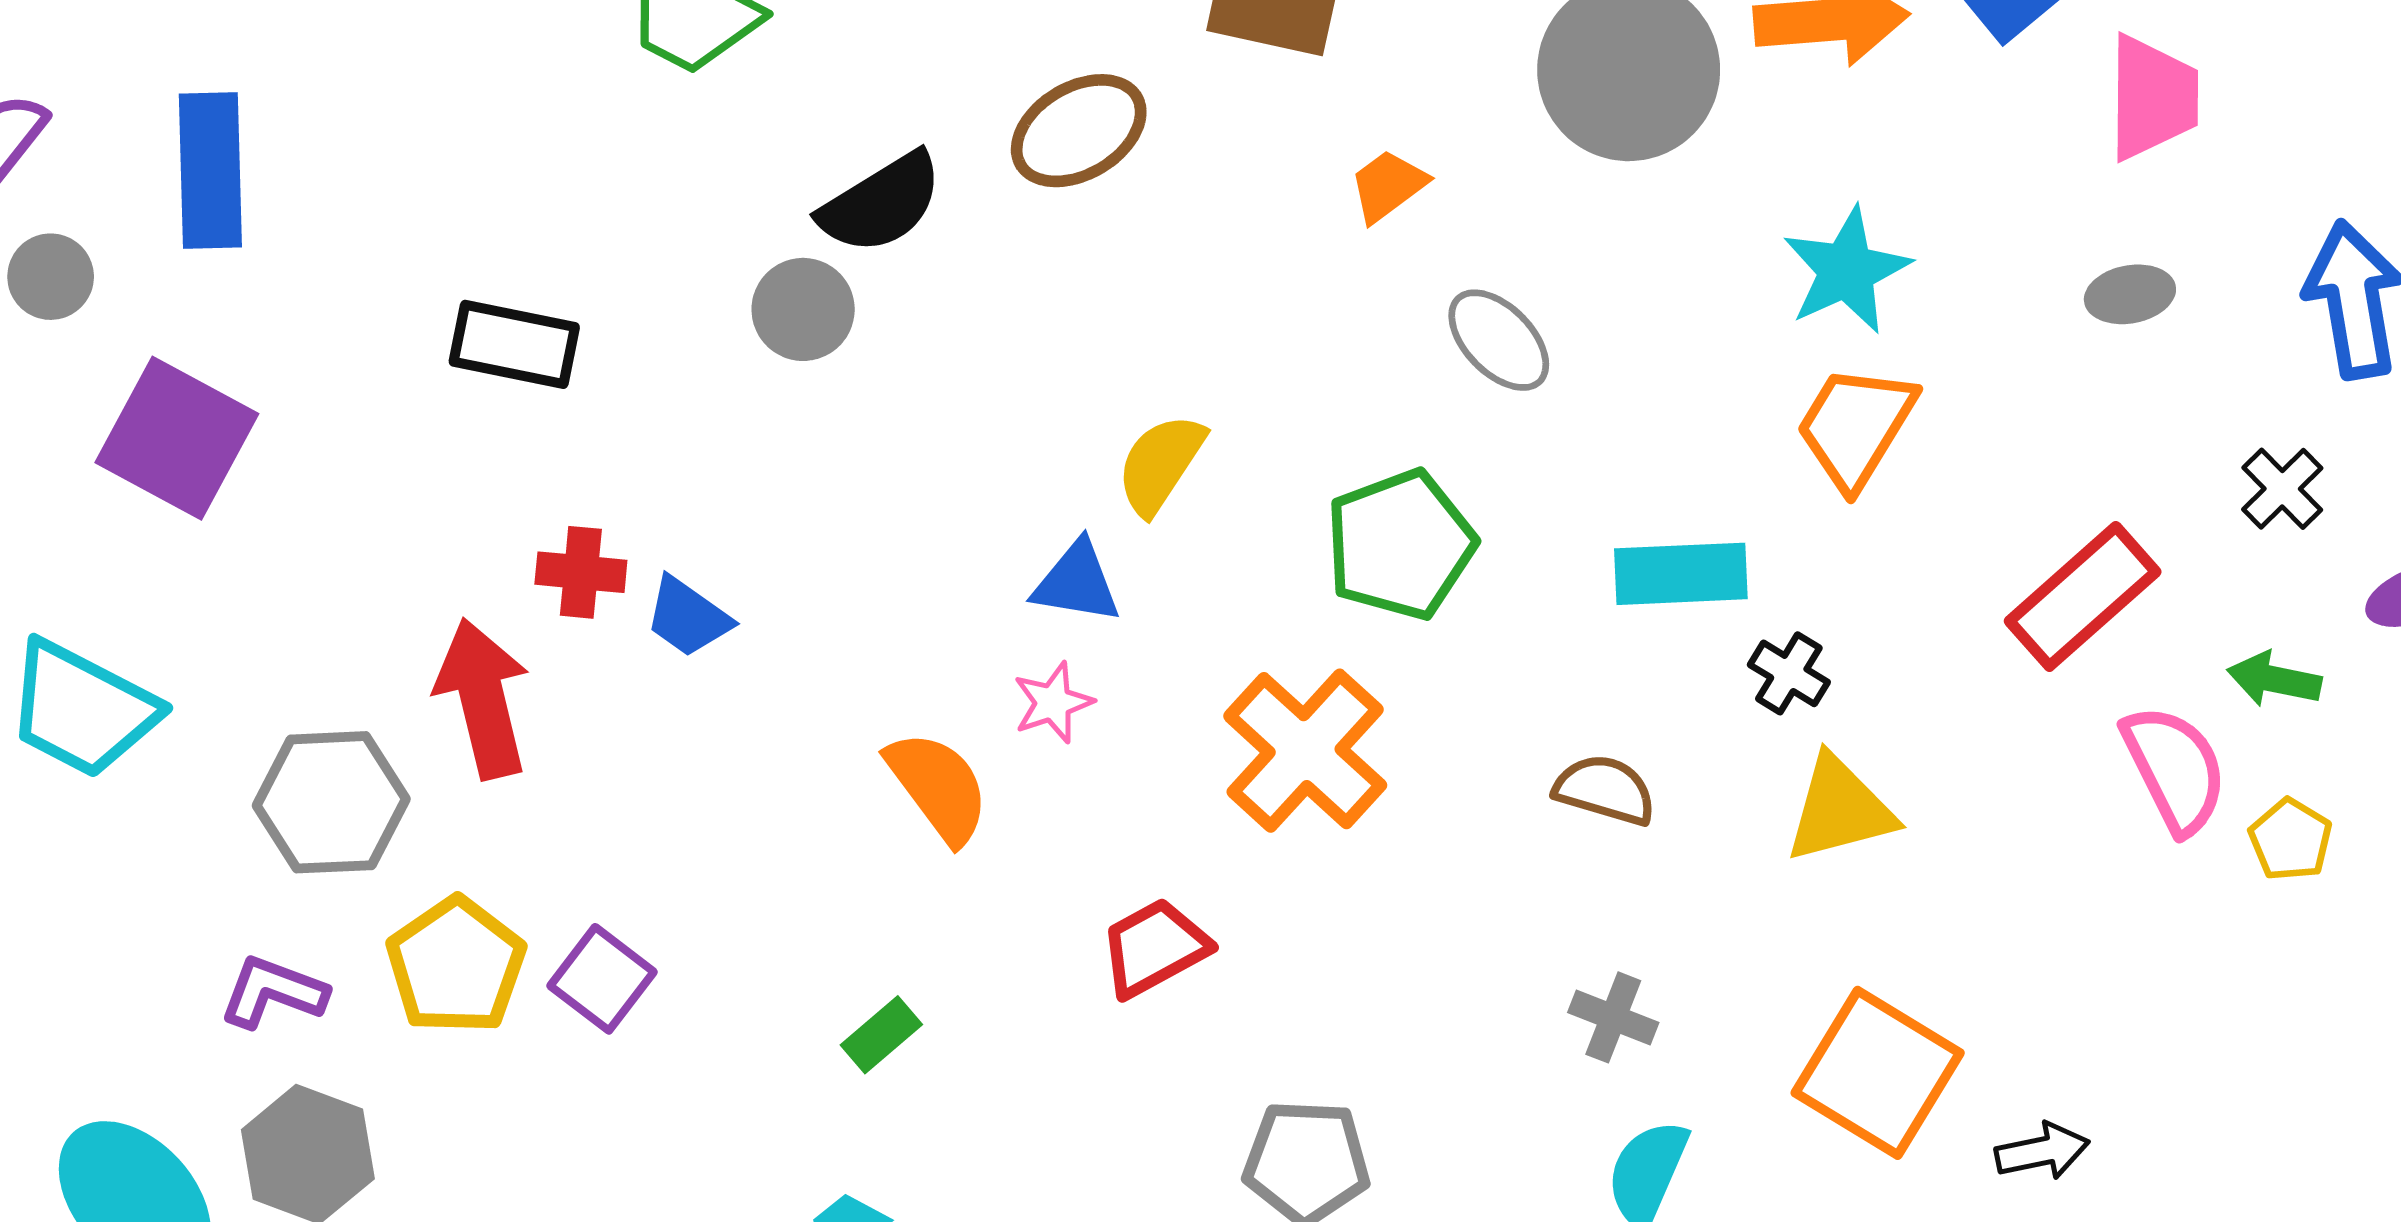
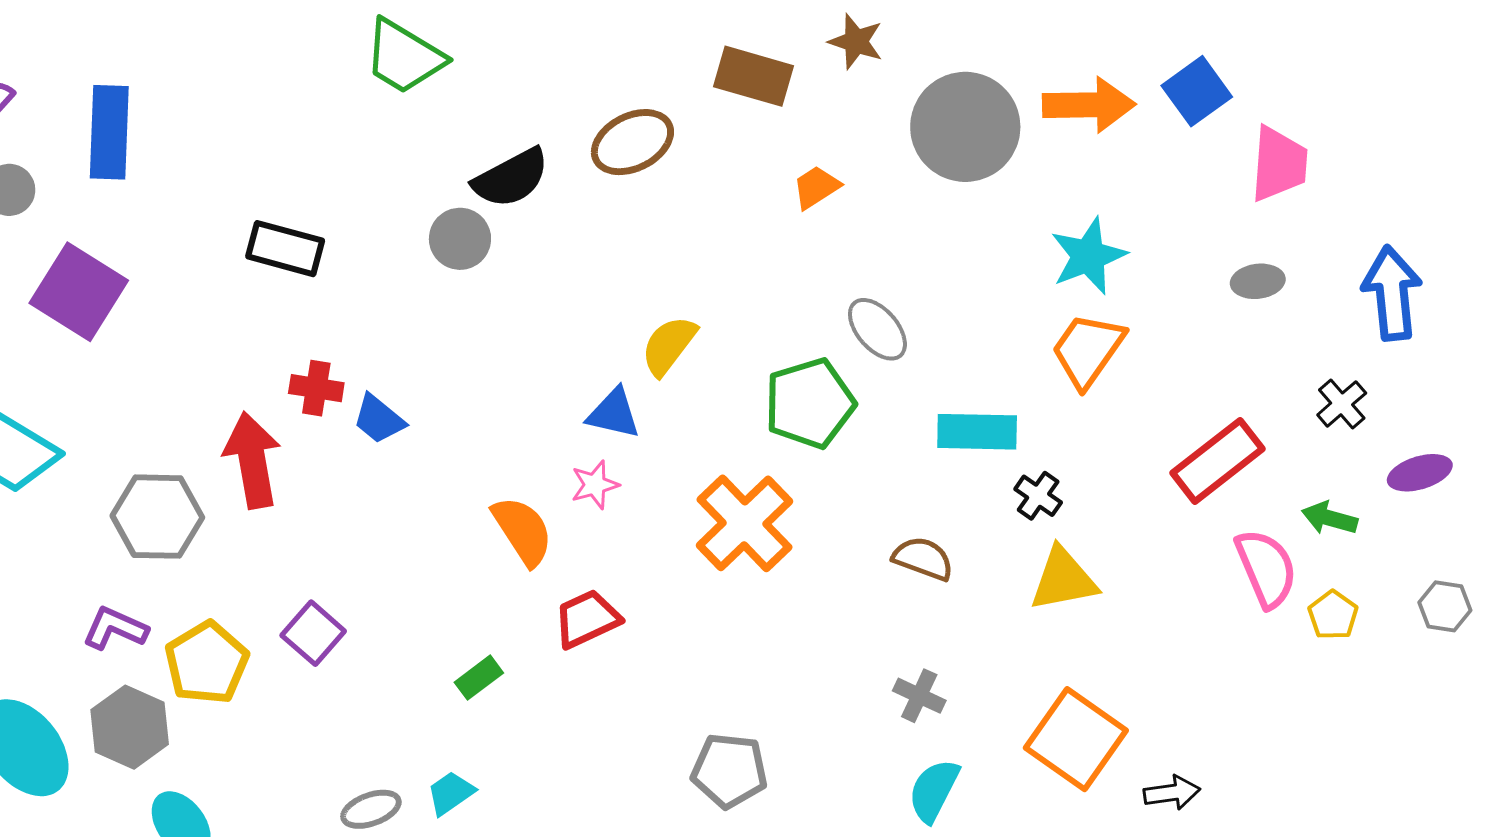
gray ellipse: (1499, 340) -> (877, 329), moved
red trapezoid: (1154, 948) -> (587, 619), moved
yellow pentagon: (456, 966) -> (207, 663), moved

